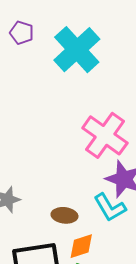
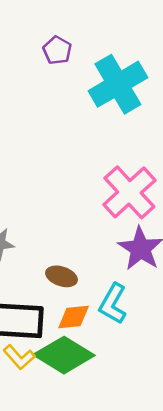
cyan L-shape: (110, 207) -> (113, 304), moved, turned 48

